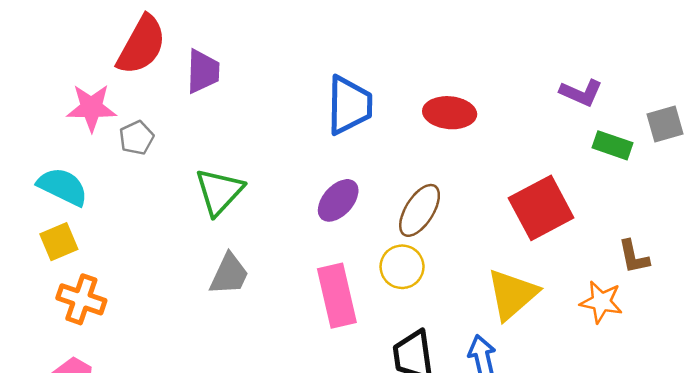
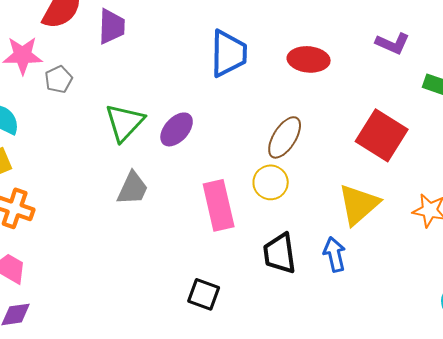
purple L-shape: (581, 93) -> (393, 43), moved
purple ellipse: (338, 200) -> (177, 129), moved
red square: (541, 208) -> (382, 135), turned -30

